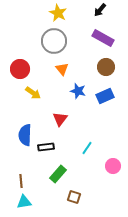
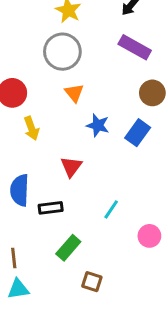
brown circle: (106, 67) -> (152, 93), moved
yellow arrow: (33, 93) -> (31, 128), turned 35
blue rectangle: (105, 96) -> (138, 133), turned -30

